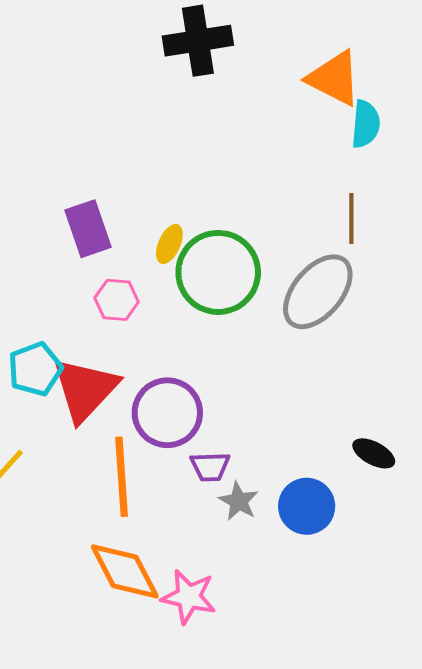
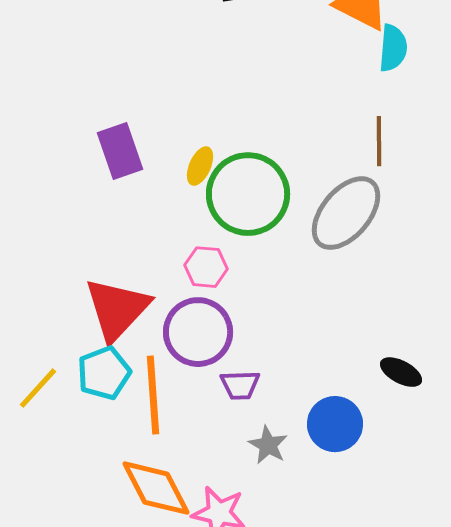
pink hexagon: (117, 300) -> (206, 267), moved
cyan pentagon: (35, 369) -> (104, 373), moved
gray star: (239, 501) -> (268, 445), moved

